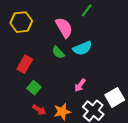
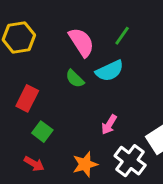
green line: (87, 10) -> (122, 36), moved
red arrow: (39, 110) -> (34, 164), moved

